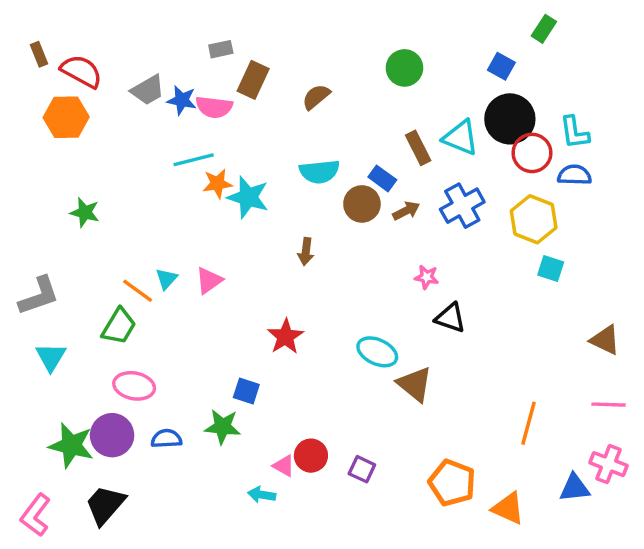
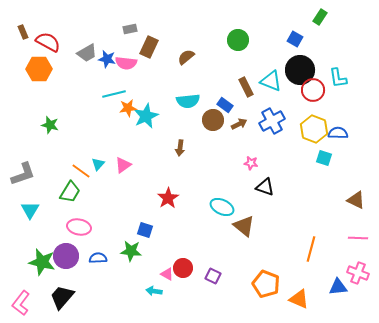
blue semicircle: (574, 175) -> (338, 133), moved
cyan star: (248, 197) -> (146, 116), turned 30

